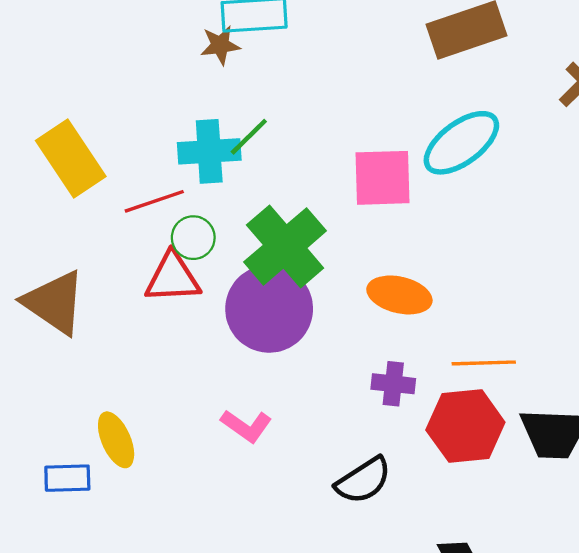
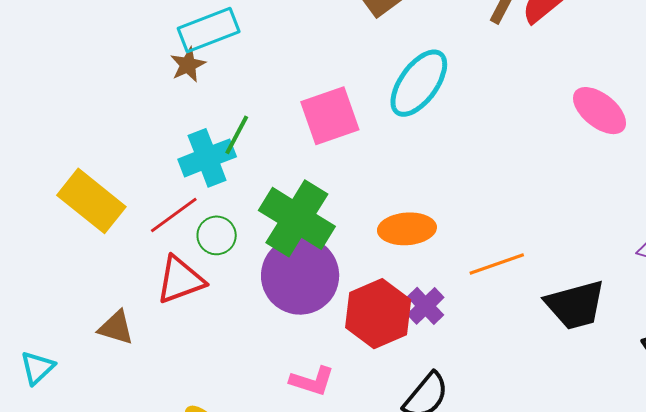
pink square: (382, 178) -> (330, 116), moved
red triangle: (173, 278) -> (180, 280), moved
brown triangle: (54, 303) -> (116, 328), size x0.6
purple cross: (393, 384) -> (426, 306), turned -33
red hexagon: (465, 426) -> (378, 314), moved

